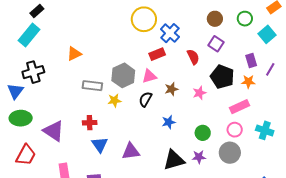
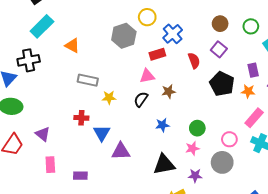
yellow circle: (144, 19) -> (147, 17), size x0.7
cyan rectangle: (29, 35) -> (42, 26), moved
orange triangle: (74, 54) -> (72, 46), turned 49
gray hexagon: (123, 75) -> (124, 36), moved
pink star: (199, 93) -> (192, 148), moved
pink rectangle: (240, 107) -> (254, 118), moved, turned -30
purple triangle: (54, 131) -> (43, 134), moved, size x0.7
green circle: (203, 133) -> (197, 128), moved
blue triangle: (100, 145) -> (102, 133), moved
purple star: (199, 157) -> (195, 176), moved

